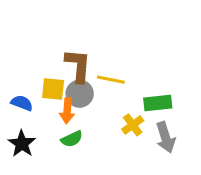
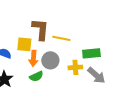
gray circle: (80, 94) -> (50, 60), moved
yellow cross: (133, 125) -> (75, 67), turned 32
gray arrow: (165, 137) -> (96, 75), turned -30

